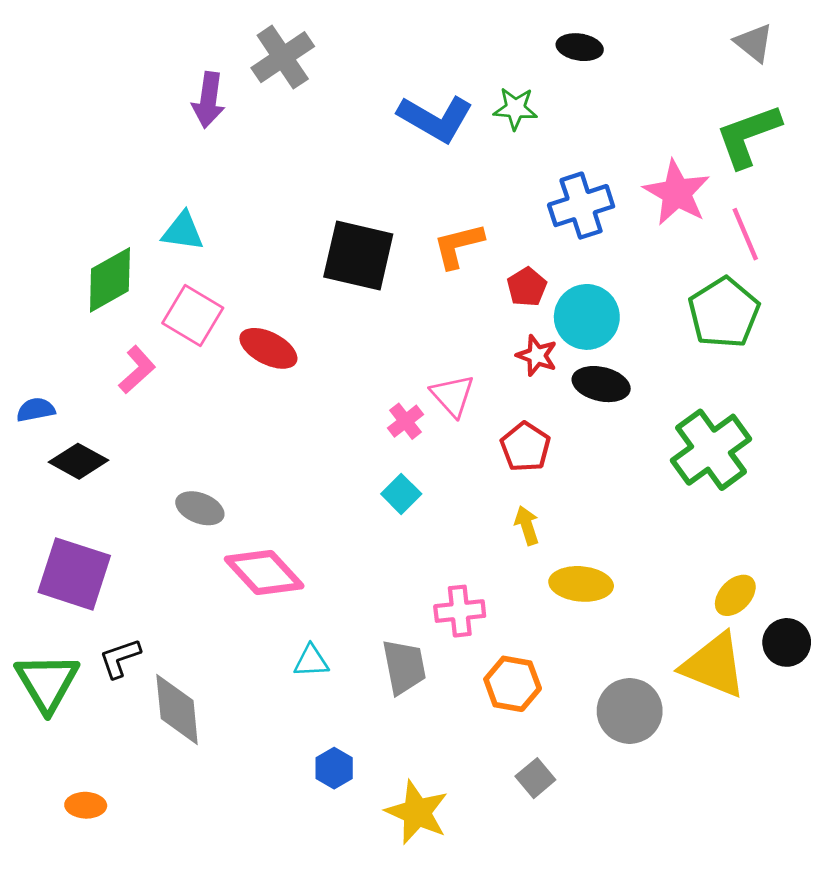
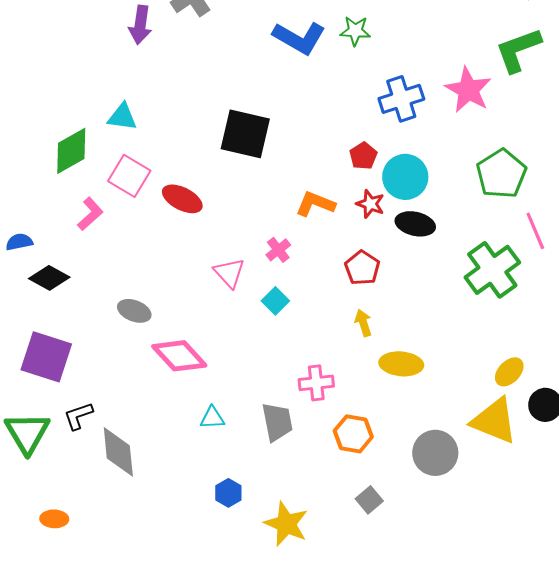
pink line: (745, 234) -> (535, 231), moved
orange L-shape: (458, 246) -> (315, 204), moved, turned 36
pink triangle: (453, 395) -> (229, 273), moved

